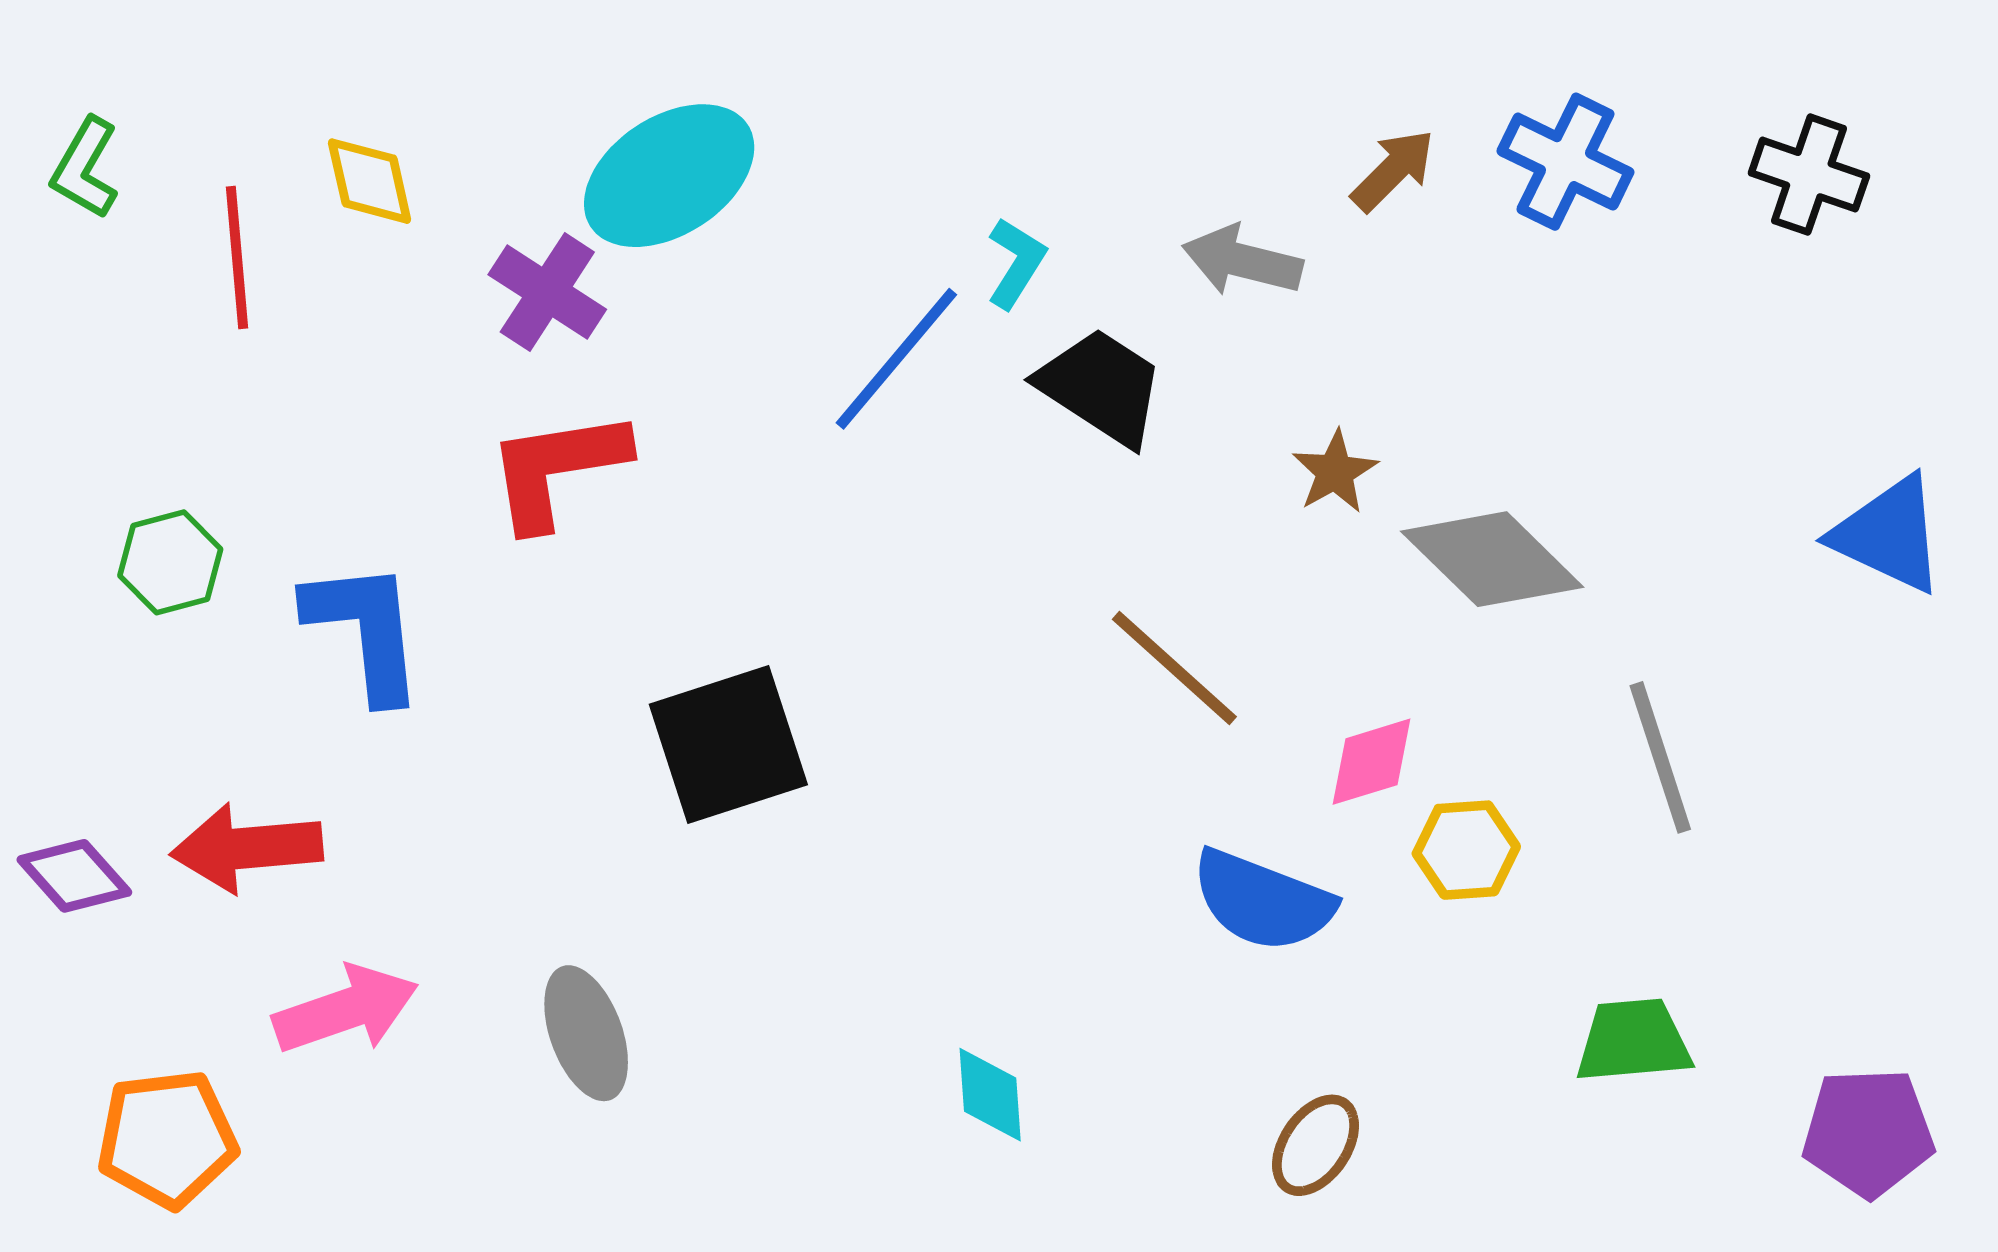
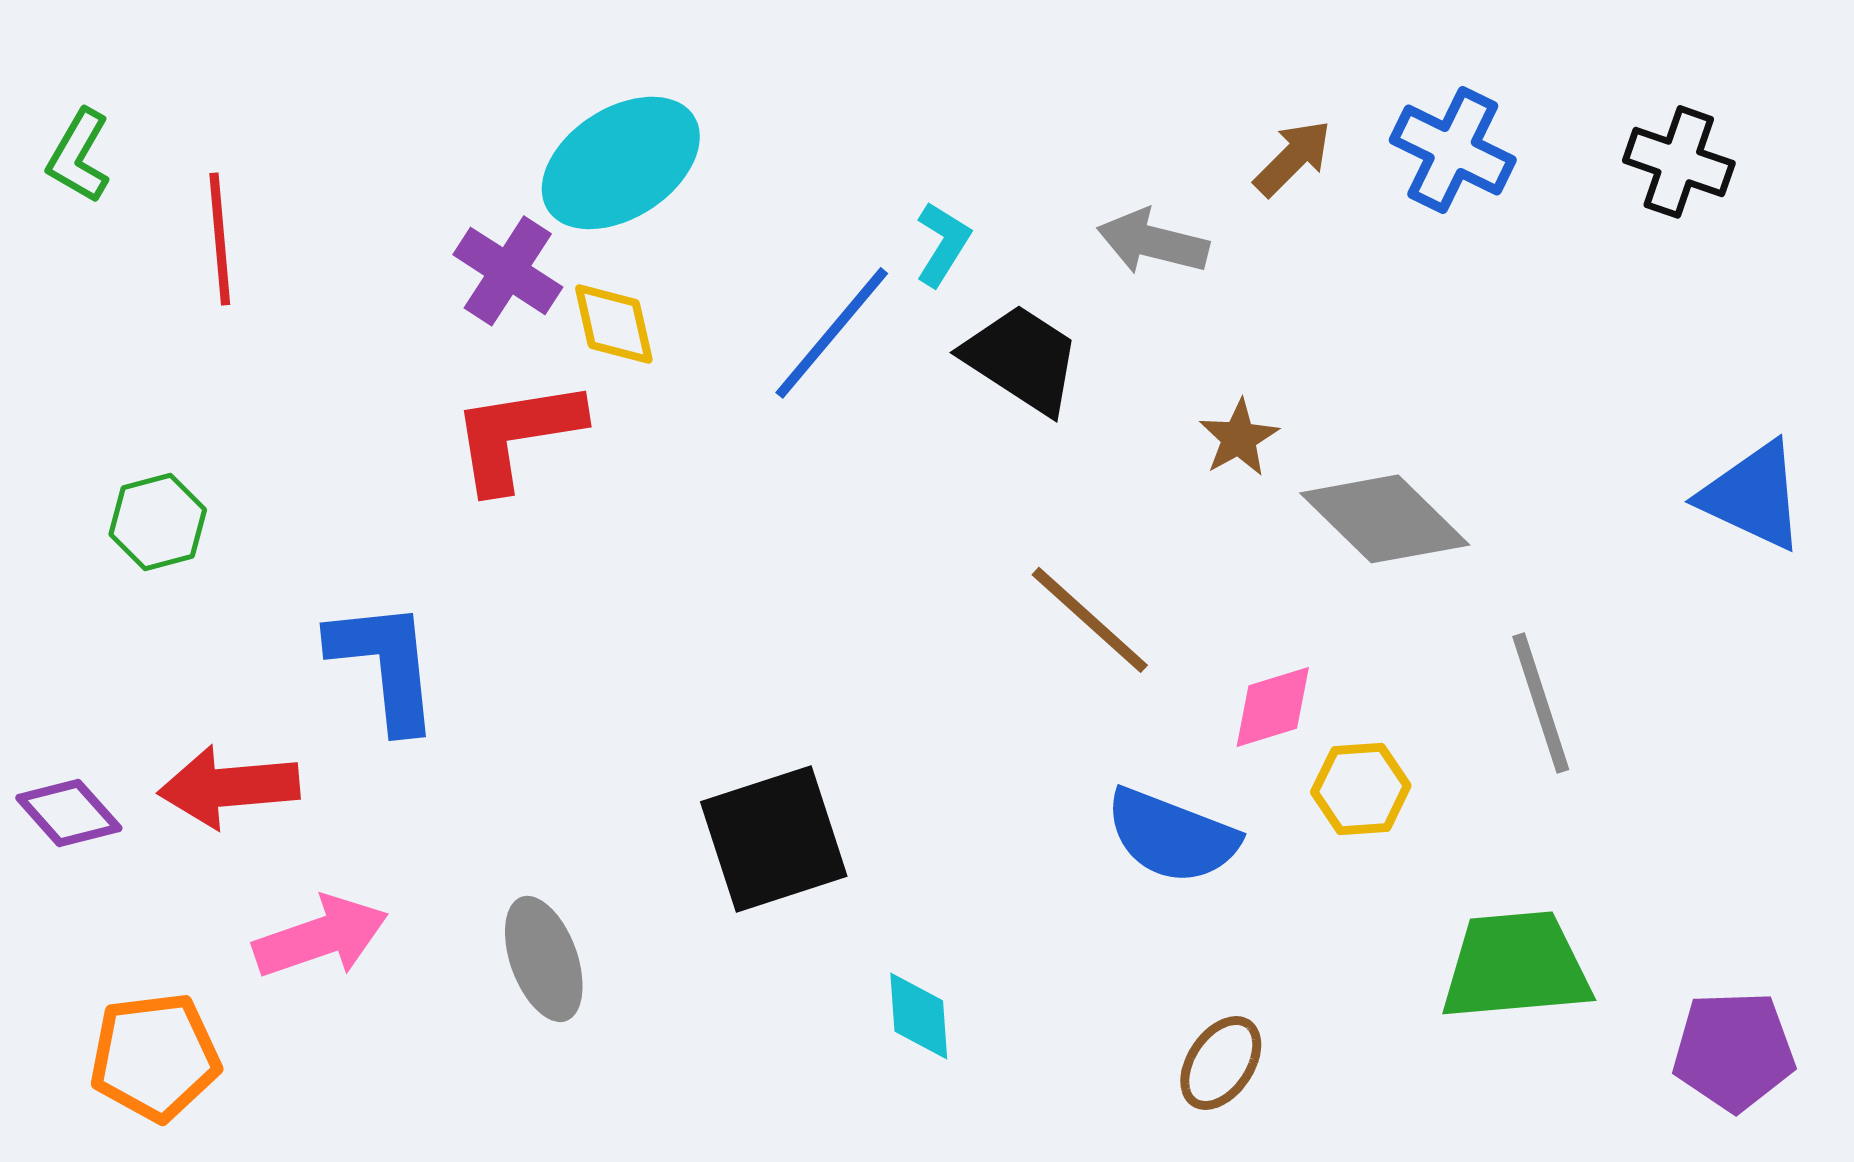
yellow diamond: (370, 181) -> (614, 324), moved
blue L-shape: (365, 630) -> (385, 665), moved
black square: (728, 744) -> (774, 839), moved
green trapezoid: (1633, 1041) -> (1516, 966), size x1.4

